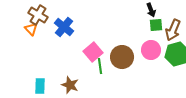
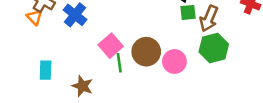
pink circle: (151, 50) -> (174, 61), moved
cyan rectangle: (40, 86) -> (46, 70), moved

